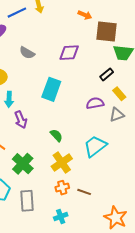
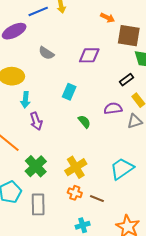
cyan rectangle: (51, 89) -> (69, 92), size x0.7
green semicircle: (56, 135) -> (84, 122), moved
cyan trapezoid: (95, 146) -> (122, 169), moved
orange cross: (62, 188) -> (75, 193), turned 32
cyan cross: (61, 216) -> (83, 225), moved

